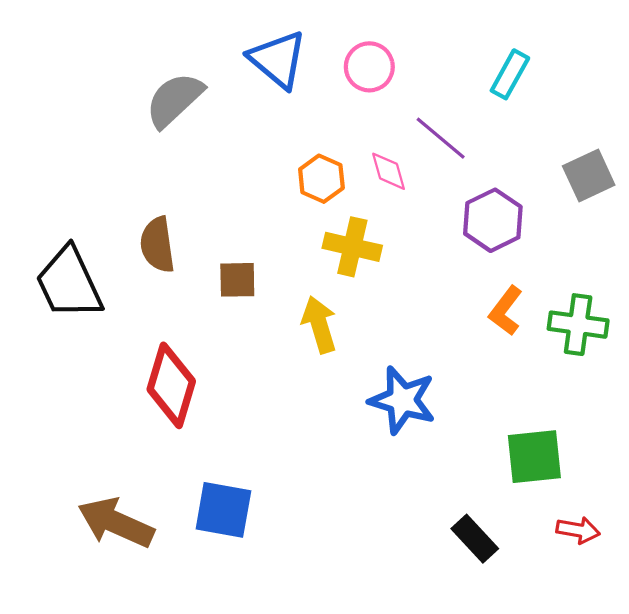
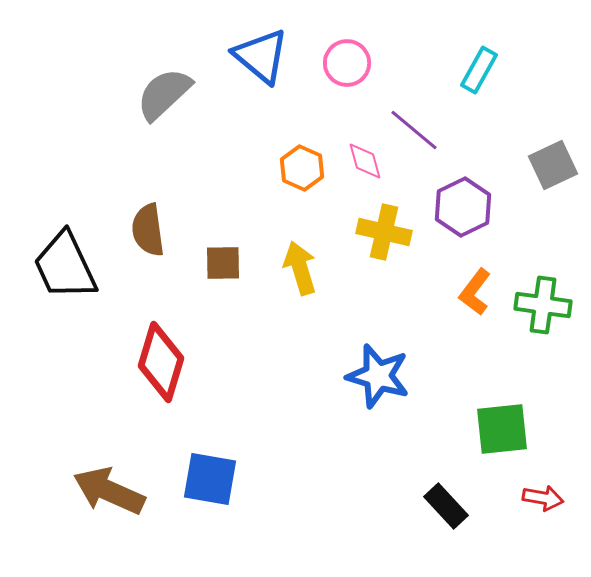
yellow cross: (352, 247) -> (384, 232), moved
yellow arrow: (319, 325) -> (300, 268), moved

